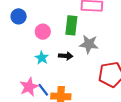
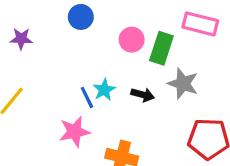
pink circle: (43, 32) -> (132, 40), moved
blue line: (43, 90) -> (87, 97), moved

